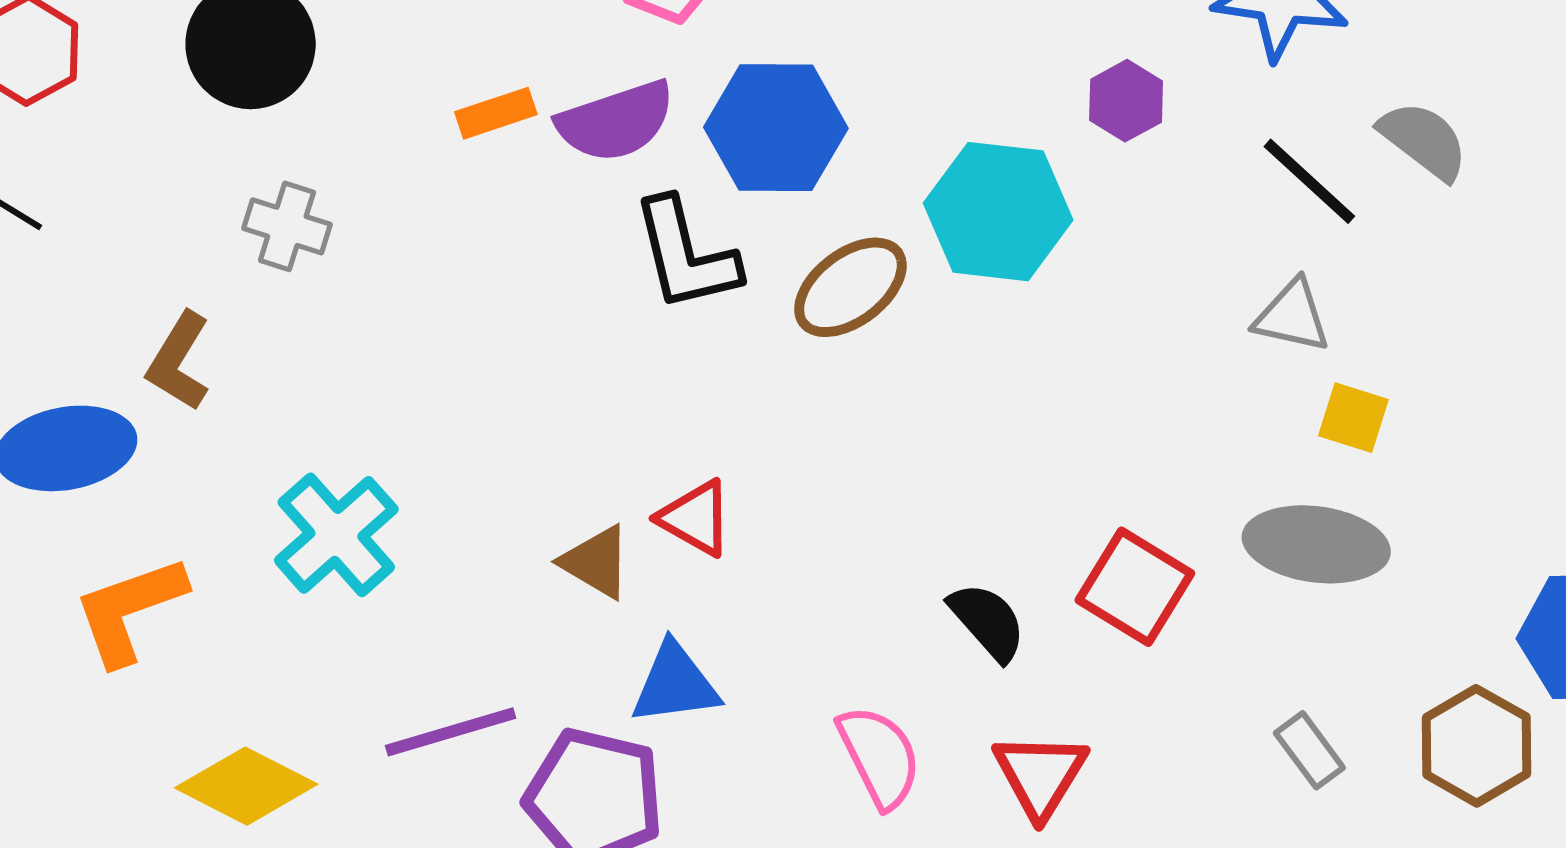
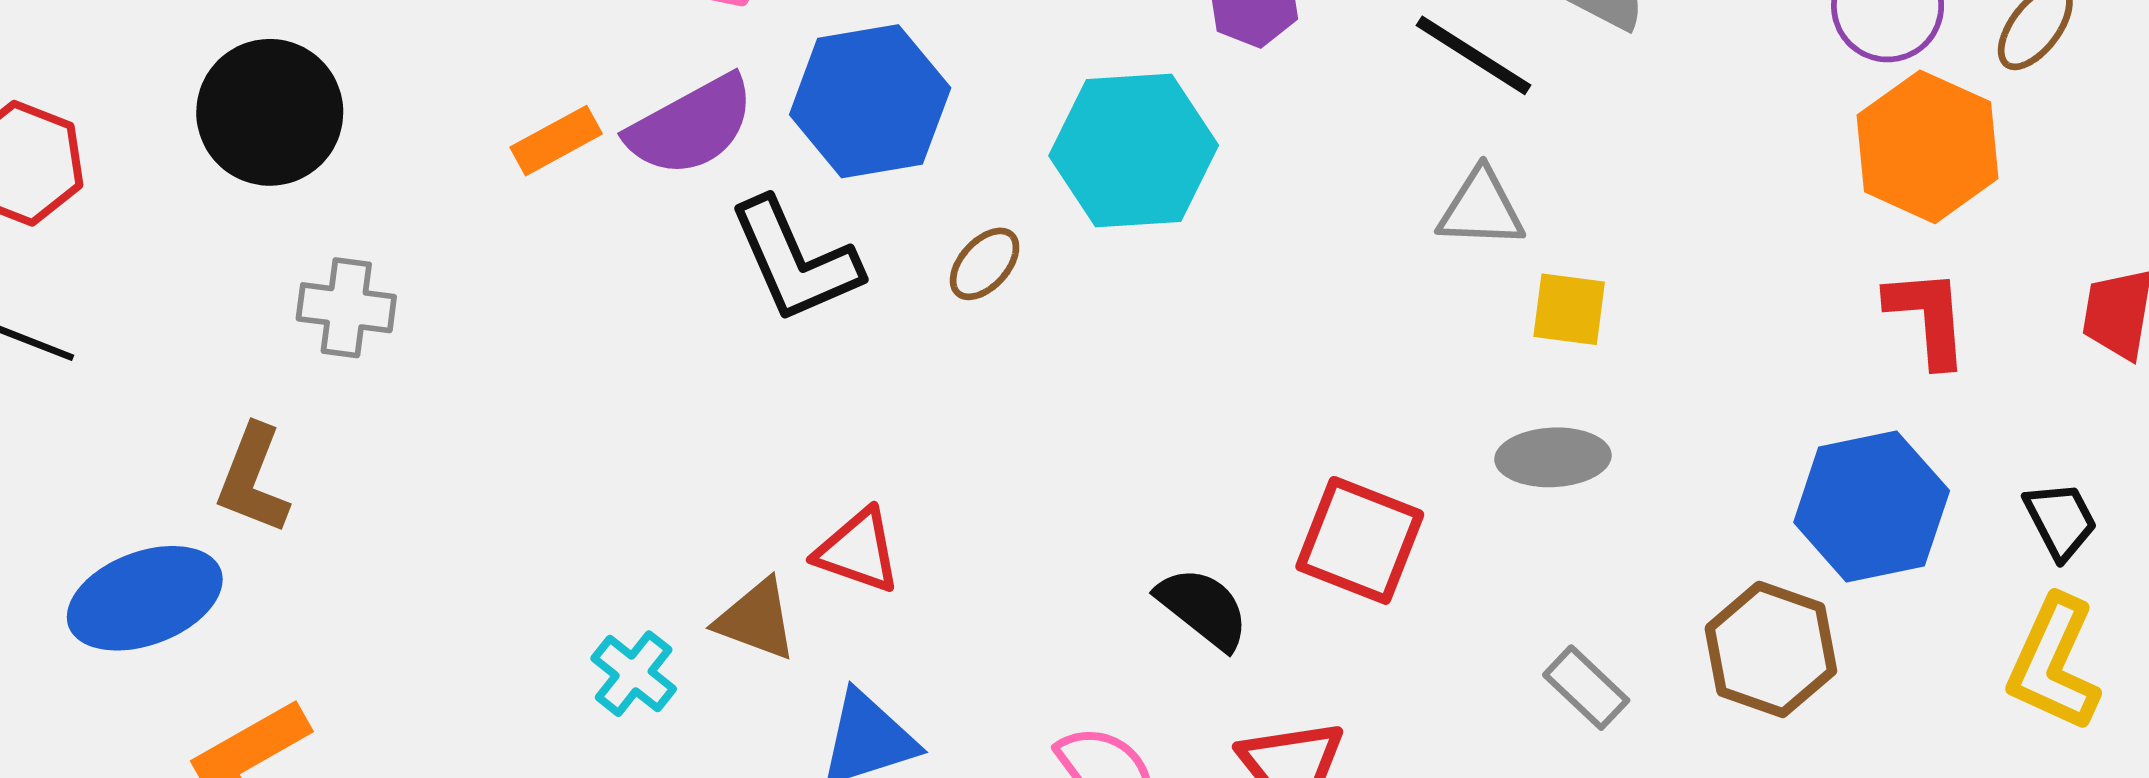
brown ellipse: (850, 287) -> (985, 264), size x0.6
cyan cross: (336, 535) -> (634, 674), moved, size x0.6
gray ellipse: (1316, 544) -> (1553, 457), size x0.7

